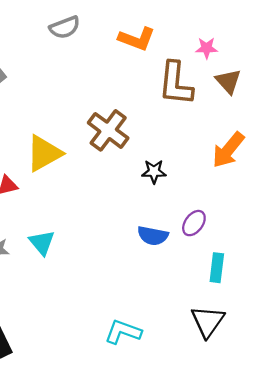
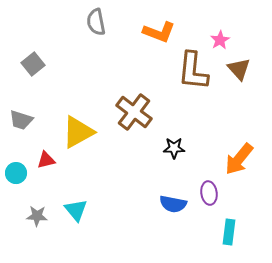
gray semicircle: (65, 27) -> (96, 22), turned 100
pink star: (207, 48) -> (220, 40), turned -30
orange arrow: (228, 150) -> (239, 159), moved
purple ellipse: (194, 223) -> (209, 193), turned -45

